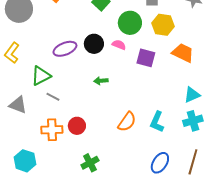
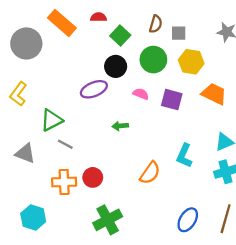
black circle: (94, 44) -> (116, 66), moved
pink semicircle: (119, 45) -> (141, 94), moved
purple ellipse: (65, 49) -> (94, 89), moved
cyan L-shape: (157, 122) -> (184, 156), moved
green cross: (90, 163) -> (108, 220), size x1.4

